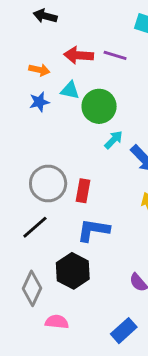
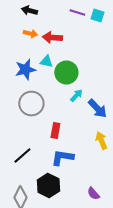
purple line: (115, 55) -> (77, 12), moved
orange arrow: (39, 70) -> (30, 34), moved
blue star: (39, 102) -> (25, 70), size x1.5
gray circle: (48, 183) -> (31, 104), moved

